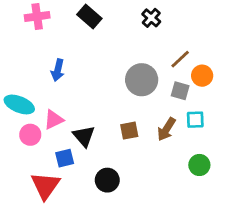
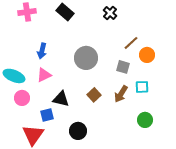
gray circle: (142, 80) -> (86, 58), moved
gray square: (180, 91) -> (123, 67), moved
pink triangle: (54, 120) -> (44, 75), moved
brown square: (129, 131) -> (94, 95), turned -32
black triangle: (84, 136) -> (61, 99), turned -36

